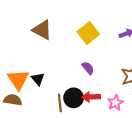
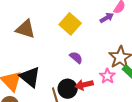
black triangle: (38, 79) -> (30, 77), size x1.6
pink star: (115, 103) -> (107, 76), moved

